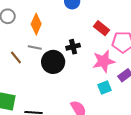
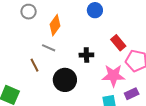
brown line: (16, 57) -> (35, 65), moved
black circle: (53, 62) -> (65, 80), moved

